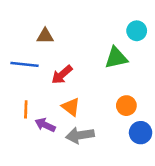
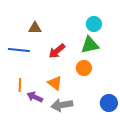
cyan circle: (137, 31) -> (94, 24), moved
red arrow: (62, 75) -> (57, 51), moved
orange circle: (126, 106) -> (84, 68), moved

